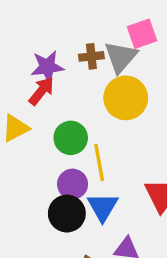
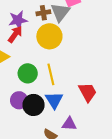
yellow circle: (126, 98) -> (49, 36), moved
green circle: (71, 138) -> (28, 73), moved
purple circle: (73, 184) -> (19, 100), moved

